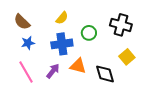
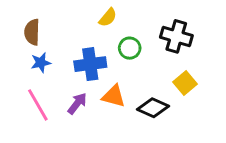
yellow semicircle: (62, 18) -> (108, 17), moved
brown semicircle: (22, 22) -> (32, 32), turned 48
black diamond: (105, 74) -> (153, 108), turned -50

